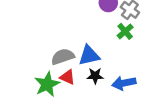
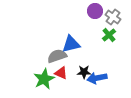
blue triangle: (89, 55) -> (71, 44), moved
blue arrow: (124, 83) -> (97, 78), moved

